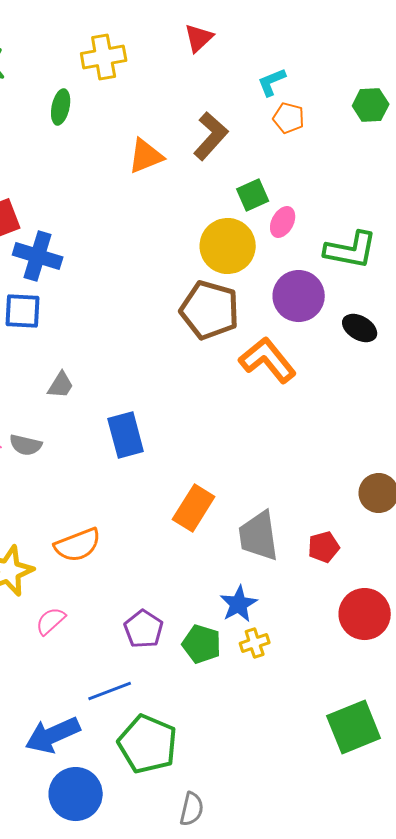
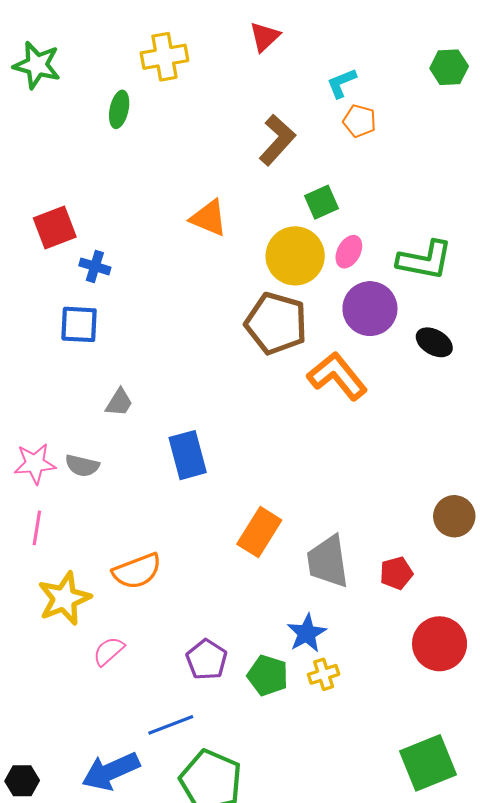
green hexagon: (371, 105) -> (449, 67), moved
orange triangle: (146, 156) -> (209, 218), moved, turned 45
pink ellipse: (283, 222) -> (349, 252), moved
blue cross: (38, 256) -> (95, 266), size x0.6

